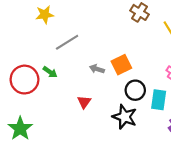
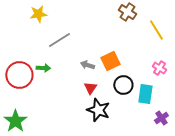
green arrow: (50, 72) -> (43, 68), turned -32
red triangle: (84, 102) -> (90, 88), moved
black star: (125, 117) -> (98, 110), moved

